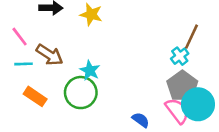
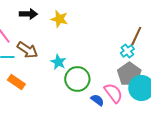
green circle: (81, 93) -> (77, 79), moved
pink semicircle: (177, 111) -> (113, 93), moved

